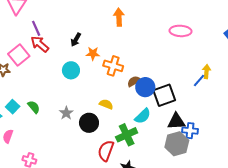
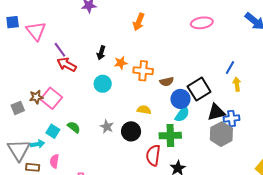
orange arrow: (119, 17) -> (139, 22), turned -144
pink square: (19, 55) -> (51, 98), moved
yellow arrow: (206, 72) -> (237, 84), moved
brown semicircle: (134, 81) -> (167, 82), turned -152
blue circle: (145, 87) -> (180, 99), moved
green cross: (127, 135) -> (170, 136), turned 35

